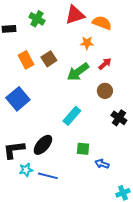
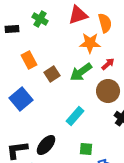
orange semicircle: (102, 23) -> (105, 23), turned 54
orange star: (87, 43) -> (90, 43), size x1.5
brown square: (49, 59) -> (52, 74), moved
brown circle: (105, 91) -> (108, 91), size x1.5

